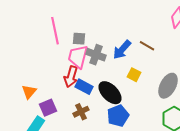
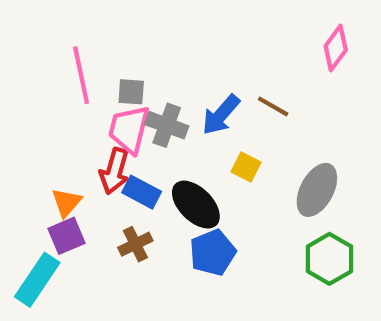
orange triangle: (29, 92) -> (66, 202), moved

